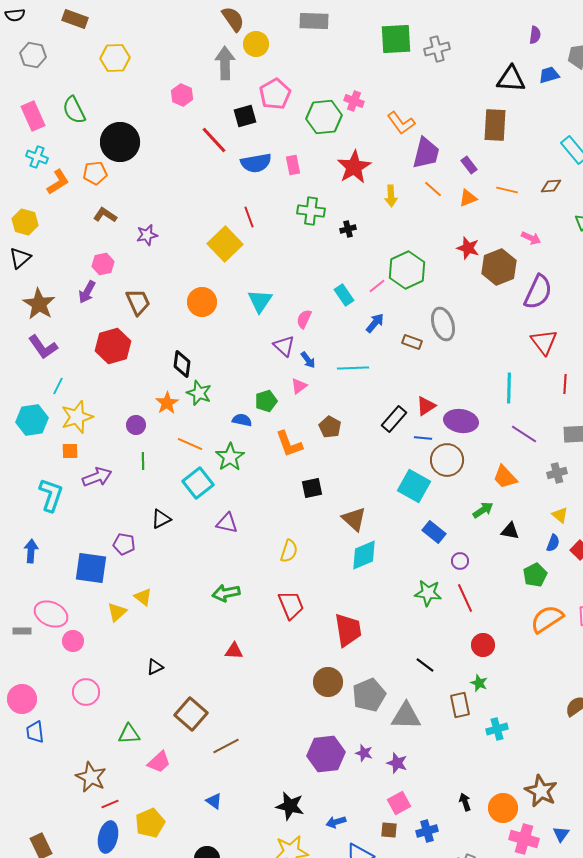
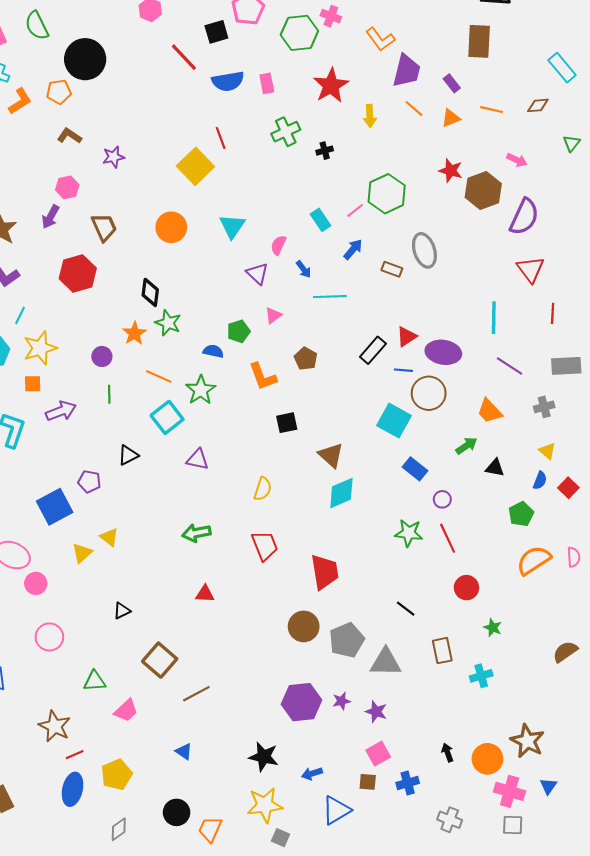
green cross: (311, 211) -> (286, 132), turned -32
blue arrow: (308, 360) -> (304, 269), moved
blue square: (91, 568) -> (55, 507), turned -36
green star: (479, 683) -> (493, 628), moved
purple star: (364, 753) -> (341, 701), turned -30

